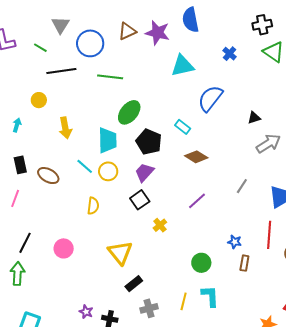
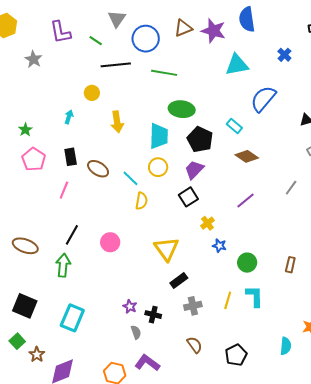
green ellipse: (129, 112) -> (182, 109), turned 55
cyan line: (85, 166) -> (131, 178), moved
blue star: (235, 242) -> (219, 246), moved

